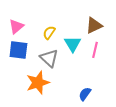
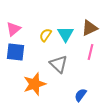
cyan triangle: (73, 44) -> (66, 34), moved
gray triangle: (49, 58) -> (59, 64), moved

